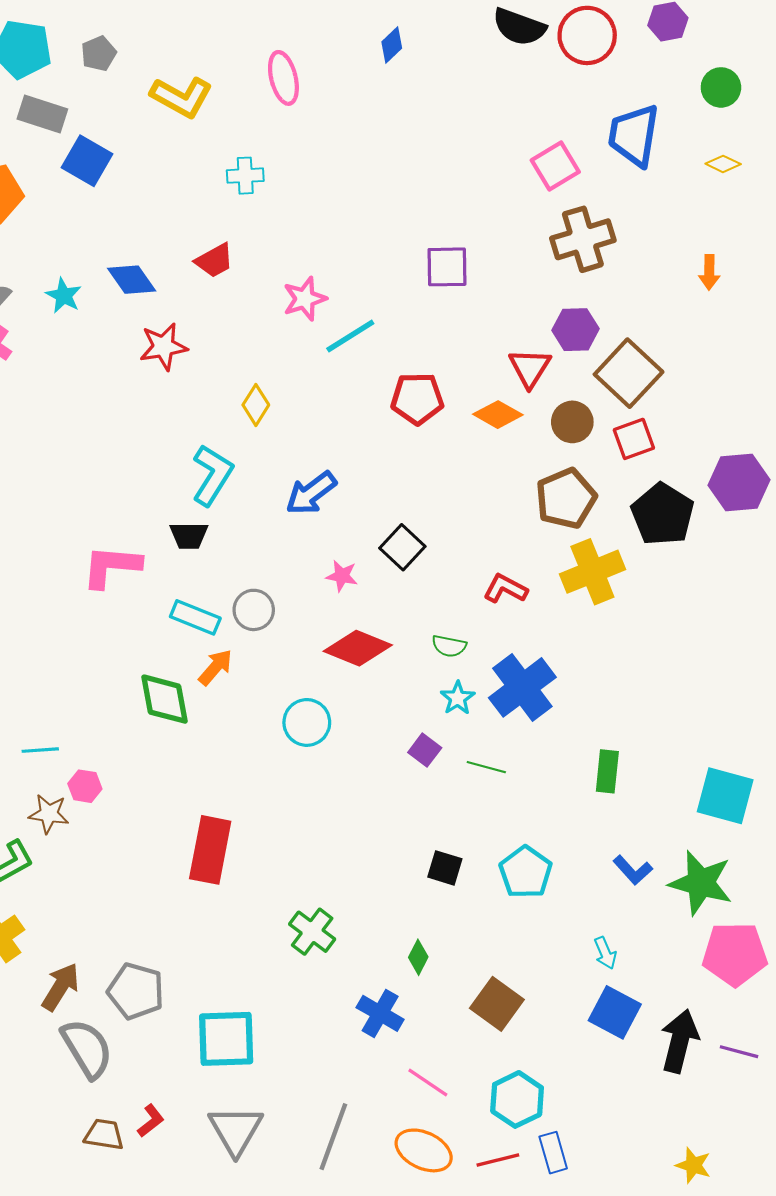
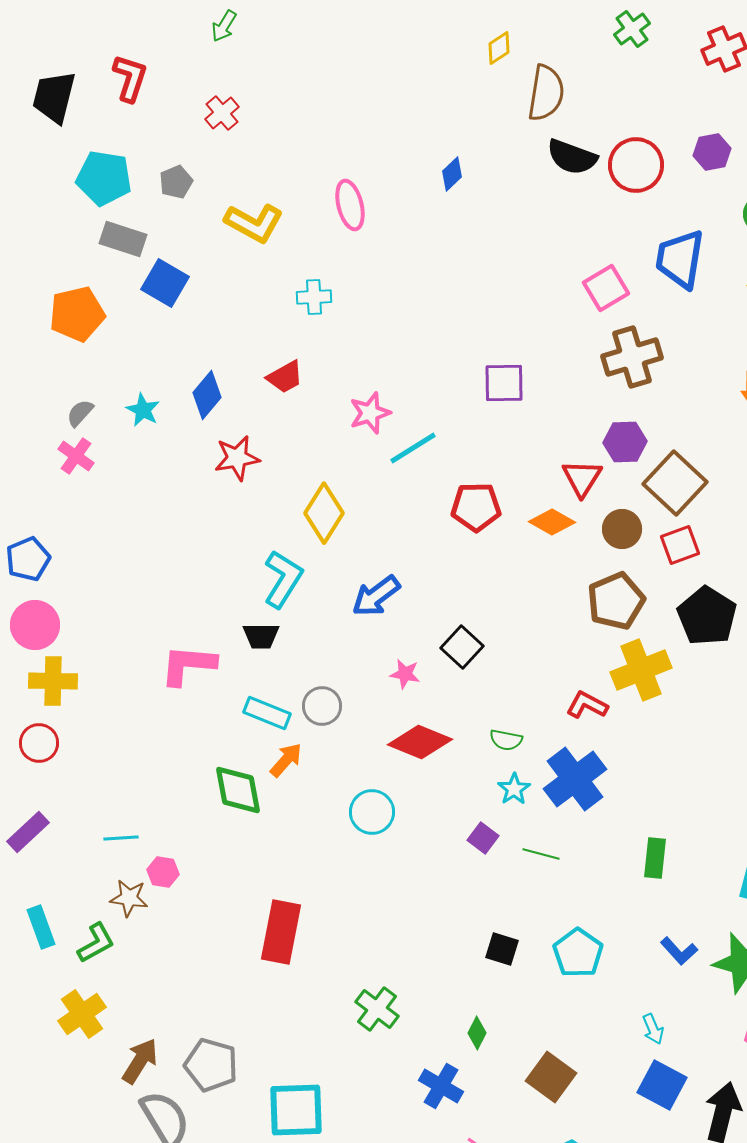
blue diamond: (132, 280) -> (207, 395), turned 75
yellow diamond: (256, 405) -> (324, 513), size x1.5
red L-shape: (505, 589) -> (587, 705), moved

